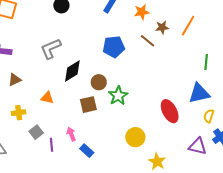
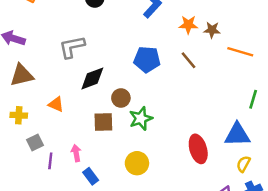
orange line: (188, 26) -> (240, 52), turned 65
brown star: (162, 27) -> (212, 30), moved
brown triangle: (15, 80) -> (22, 75), size x1.5
yellow circle: (135, 137) -> (137, 163), moved

